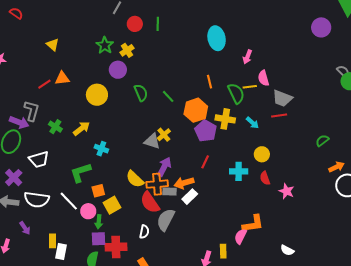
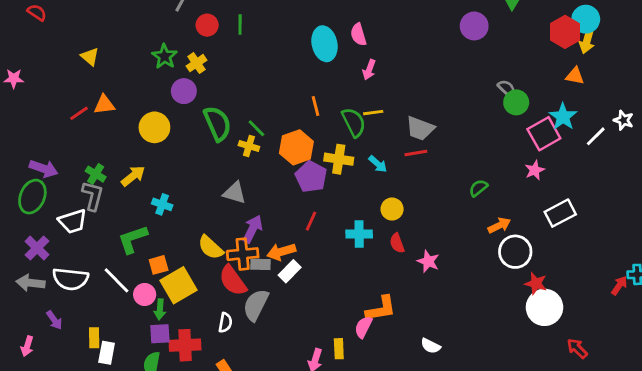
pink semicircle: (263, 78) -> (358, 35), moved
green semicircle: (141, 93) -> (217, 124), size x1.4
gray L-shape: (32, 111) -> (93, 196), moved
yellow cross: (164, 135) -> (249, 146), moved, turned -32
yellow square: (112, 205) -> (179, 285), size x1.4

